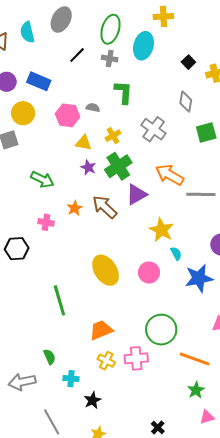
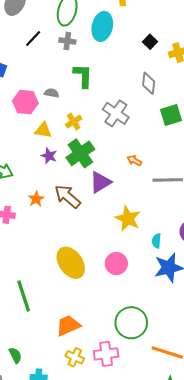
orange arrow: (170, 175) -> (134, 160), size x0.5
cyan semicircle: (176, 253) -> (156, 241), moved, turned -144

